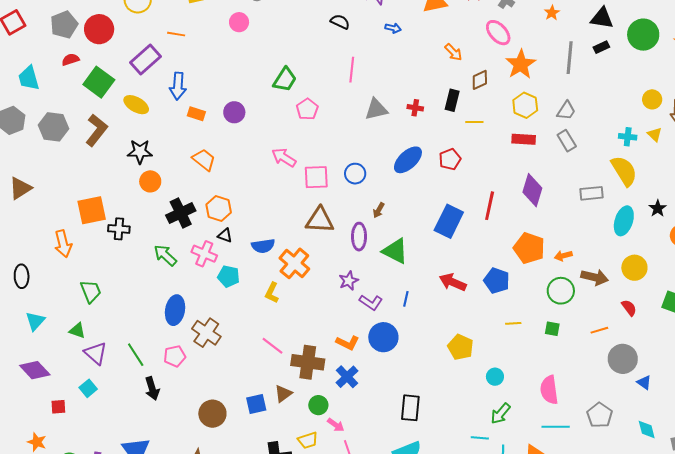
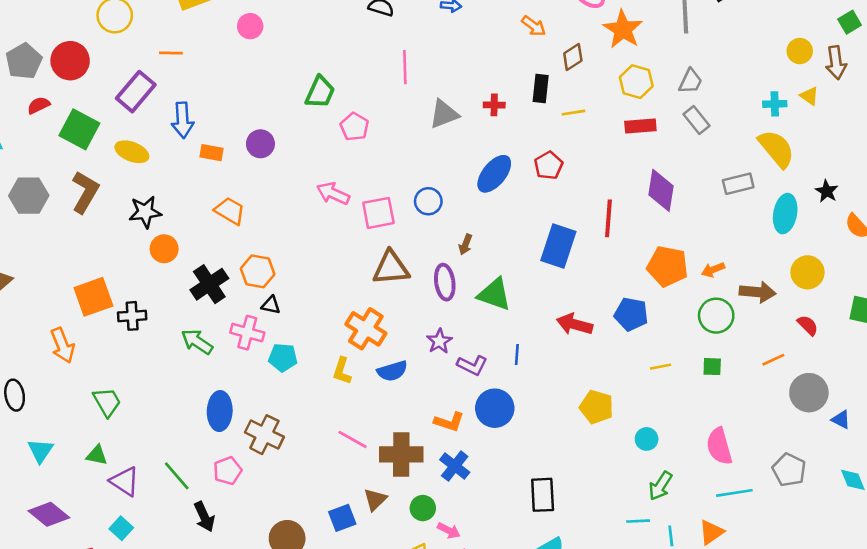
blue semicircle: (263, 246) -> (392, 371), moved

